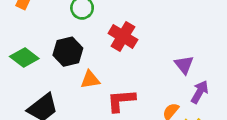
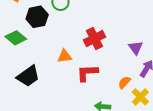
red cross: (123, 36) -> (94, 38), moved, turned 30
black hexagon: (68, 52) -> (37, 17), moved

